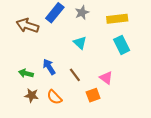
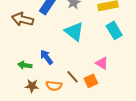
cyan triangle: (80, 43) -> (74, 32), size x1.5
brown line: (75, 75) -> (73, 77), moved
orange semicircle: (54, 97) -> (54, 86), turned -35

